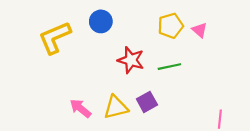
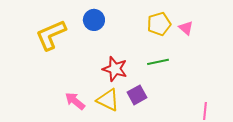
red star: (131, 60) -> (115, 69), moved
yellow triangle: (116, 107) -> (108, 100), turned 40

